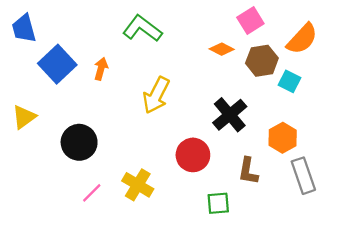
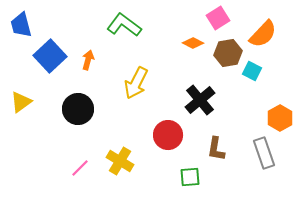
orange hexagon: (283, 138) -> (280, 118), moved
black circle: (79, 142) -> (78, 109), moved

